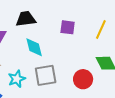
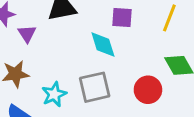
cyan diamond: (34, 47) -> (103, 45), moved

